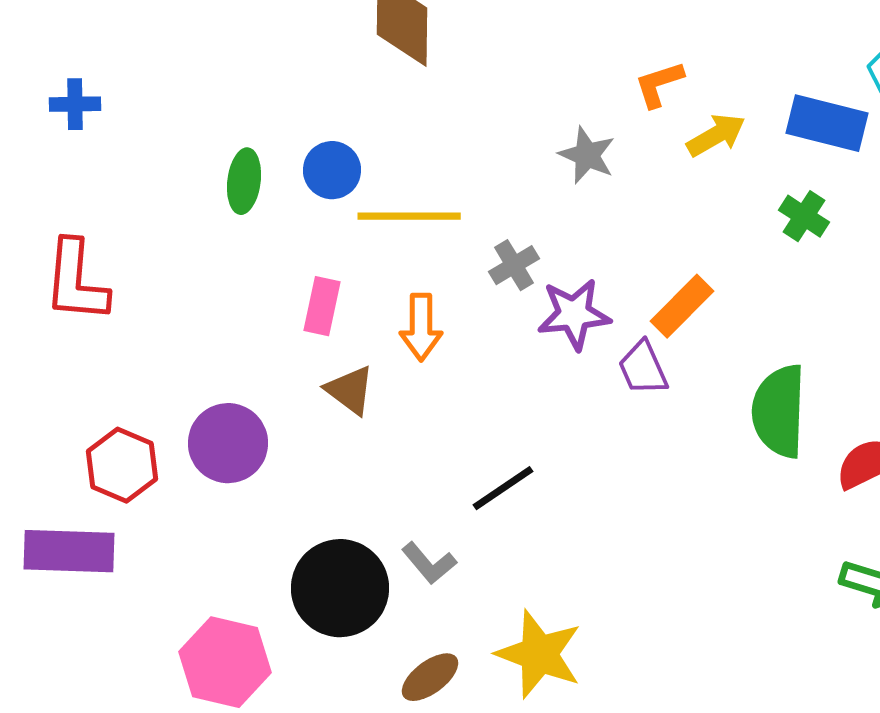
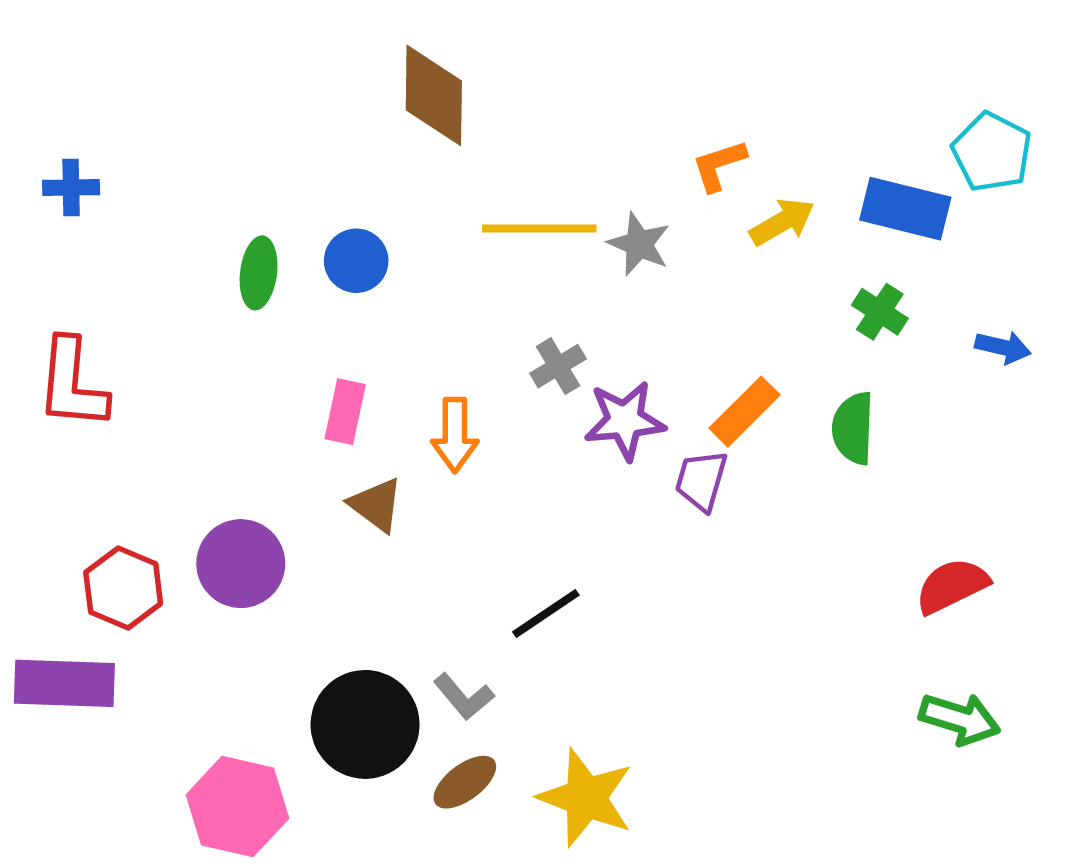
yellow line: (409, 216) -> (539, 229), moved
purple trapezoid: (643, 368) -> (701, 480), turned 40
green semicircle: (779, 411) -> (853, 428), moved, size x0.7
brown ellipse: (430, 677) -> (465, 782), moved

